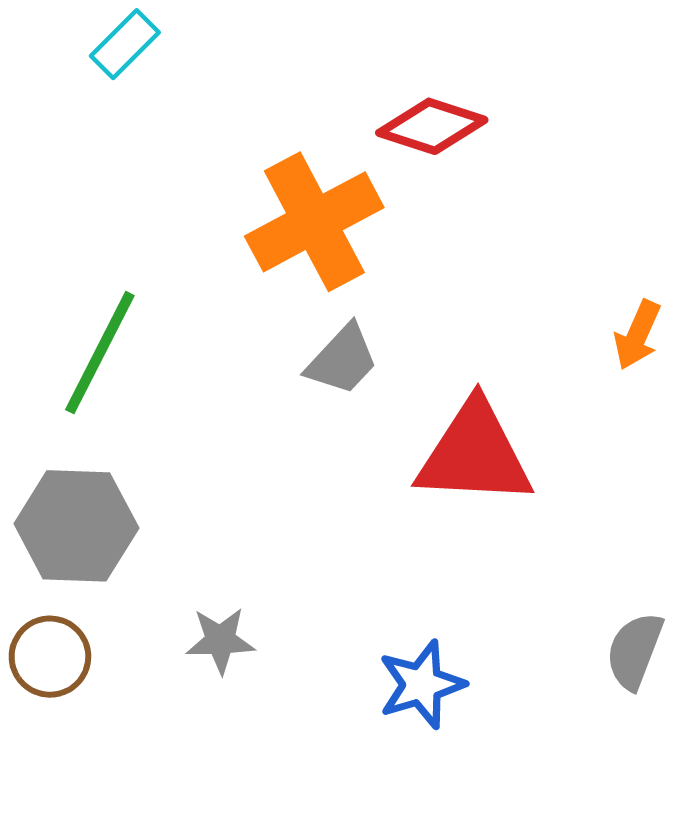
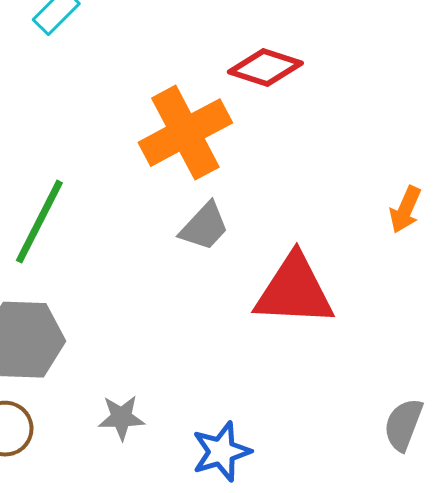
blue star: (422, 685) -> (221, 452), moved

